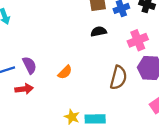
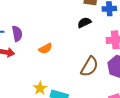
black semicircle: (99, 31) -> (84, 22), turned -32

